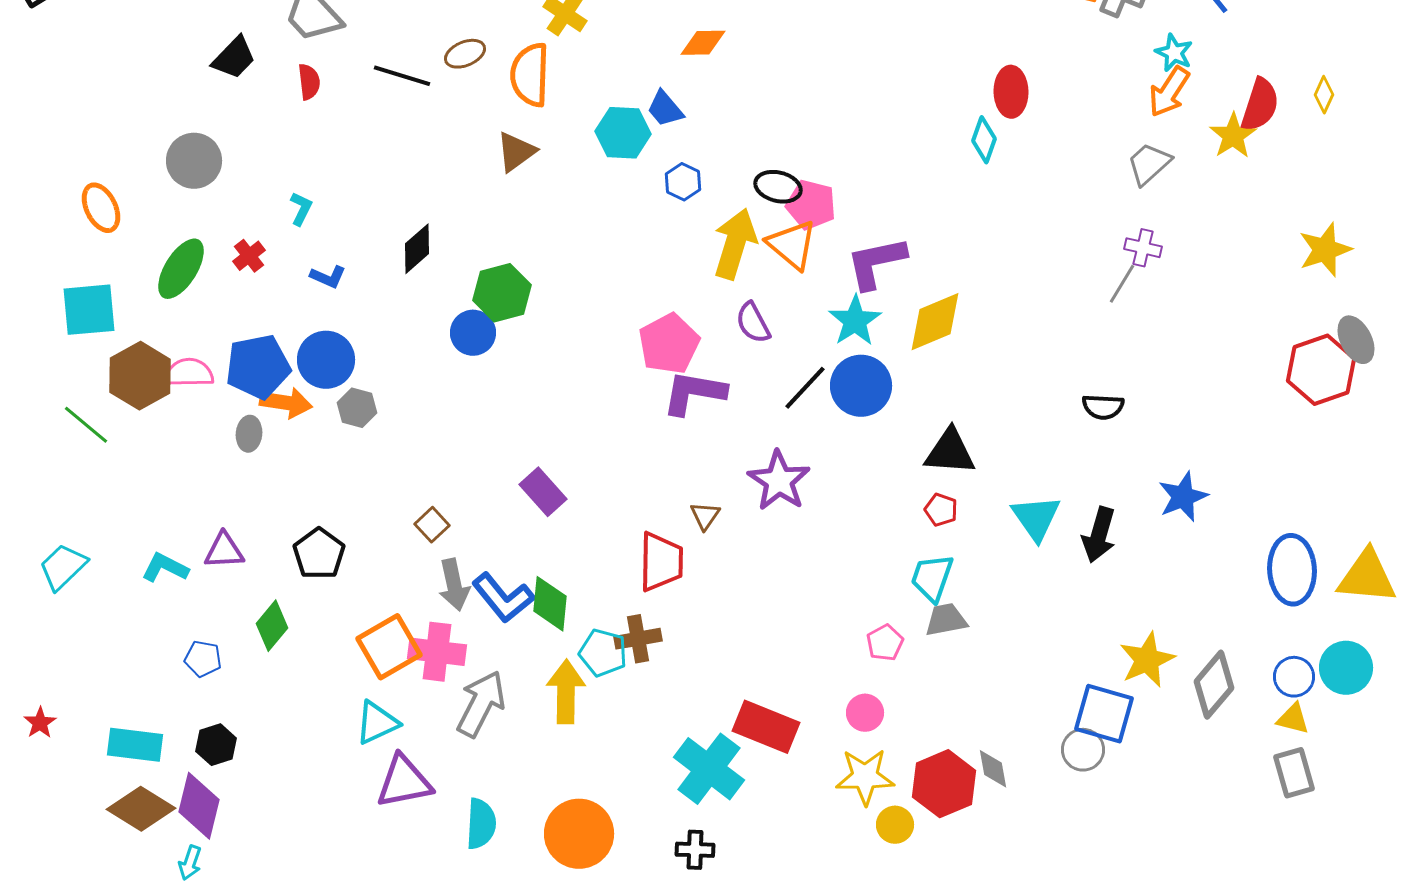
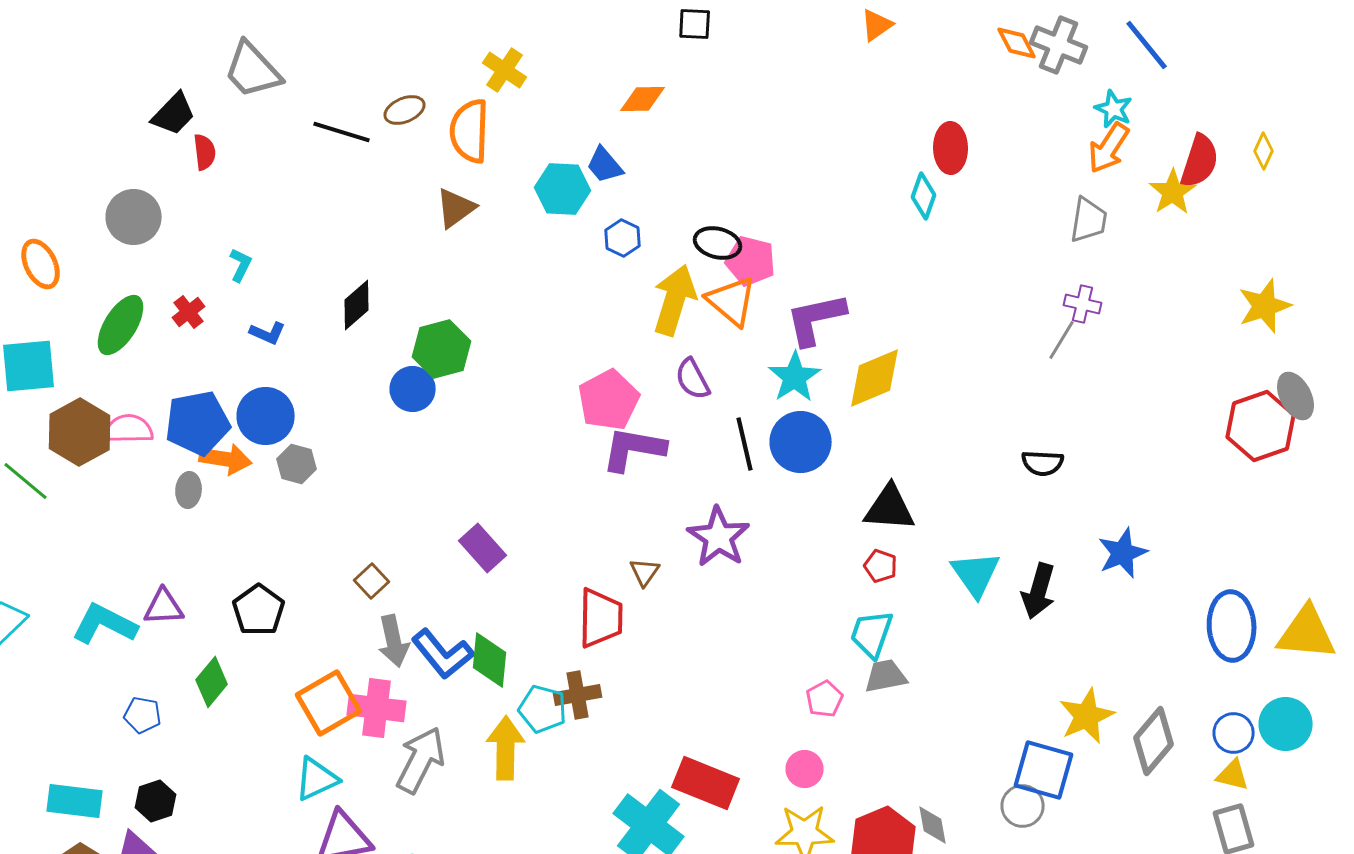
red semicircle: (309, 82) -> (205, 152), moved
gray trapezoid: (1149, 164) -> (1089, 220), turned 141
black line: (805, 388) -> (745, 444), turned -56
cyan L-shape: (165, 568) -> (105, 624), size x1.4

